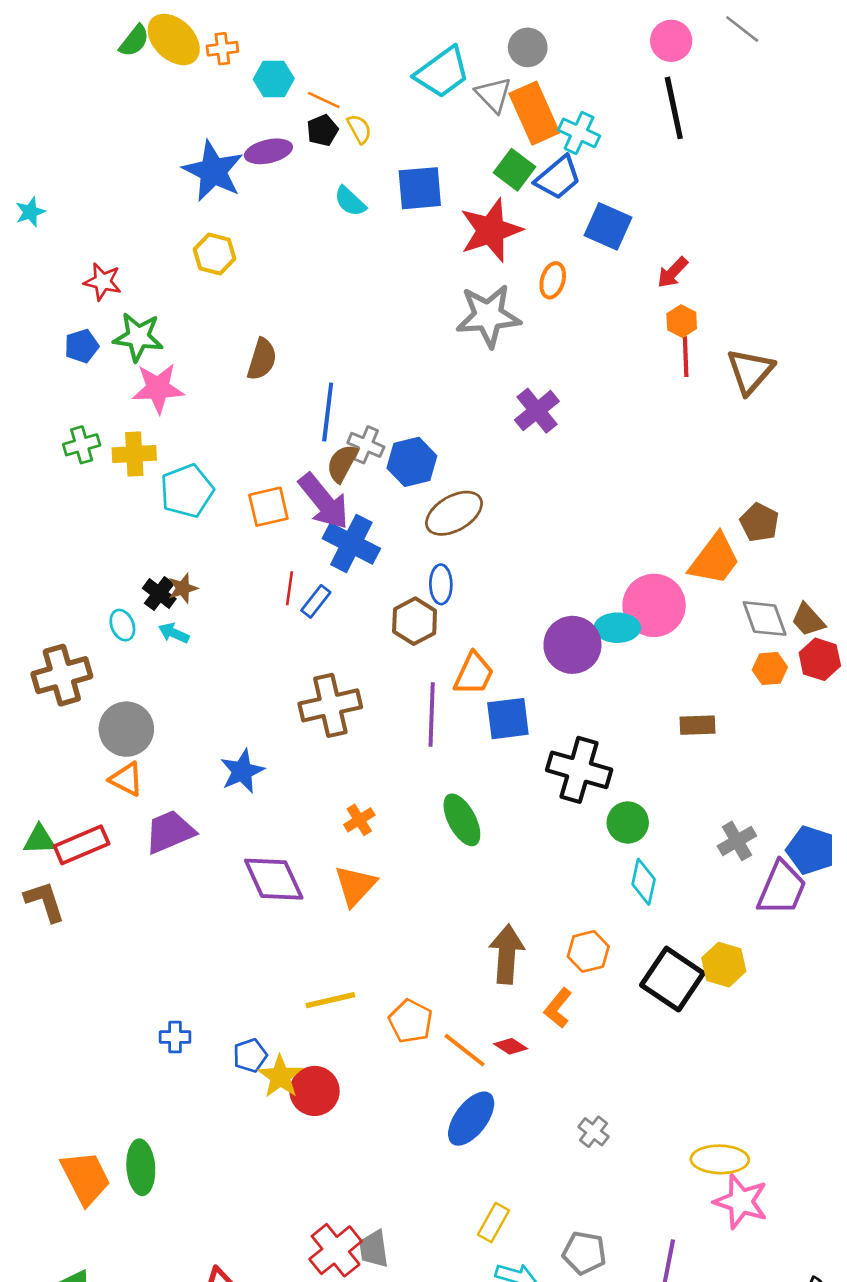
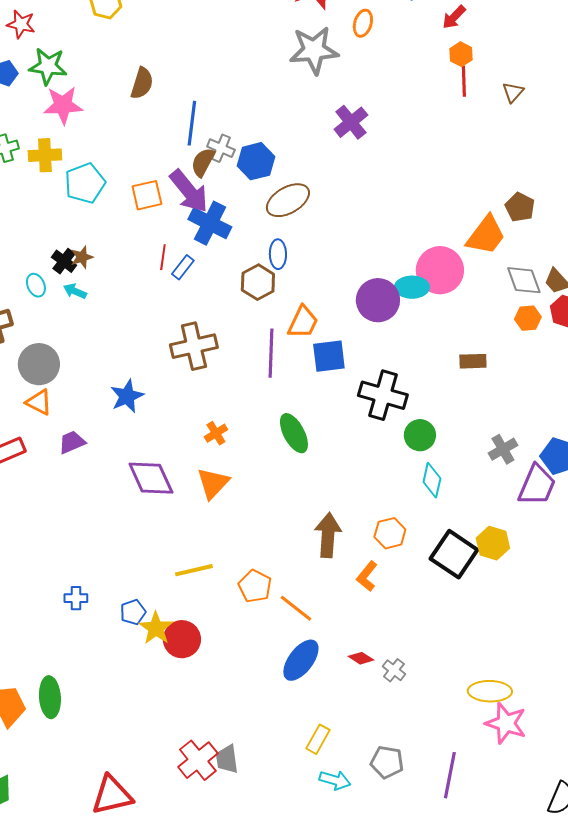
brown triangle: (750, 371) -> (513, 92), size x0.6
purple trapezoid: (170, 832) -> (72, 442), size x0.7
red diamond: (511, 1046) -> (361, 658), moved

